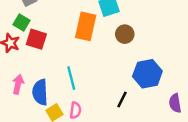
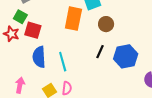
pink arrow: (18, 84) -> (20, 85), moved
blue semicircle: (40, 92) -> (39, 57), moved
black line: (122, 100) -> (100, 52), moved

